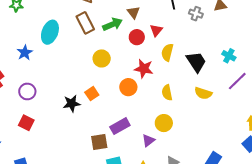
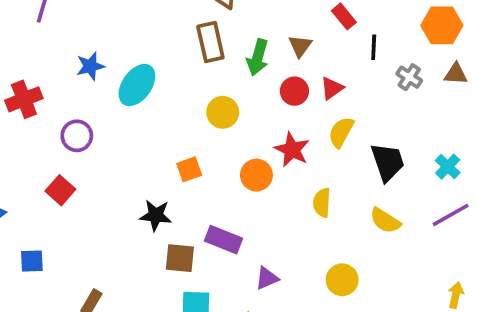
green arrow: (112, 24) -> (258, 57), turned 114
cyan ellipse: (50, 32) -> (137, 85), moved
black star: (72, 103) -> (156, 215), moved
yellow circle: (164, 123) -> (342, 280), moved
purple rectangle: (120, 126) -> (224, 240), turned 36

